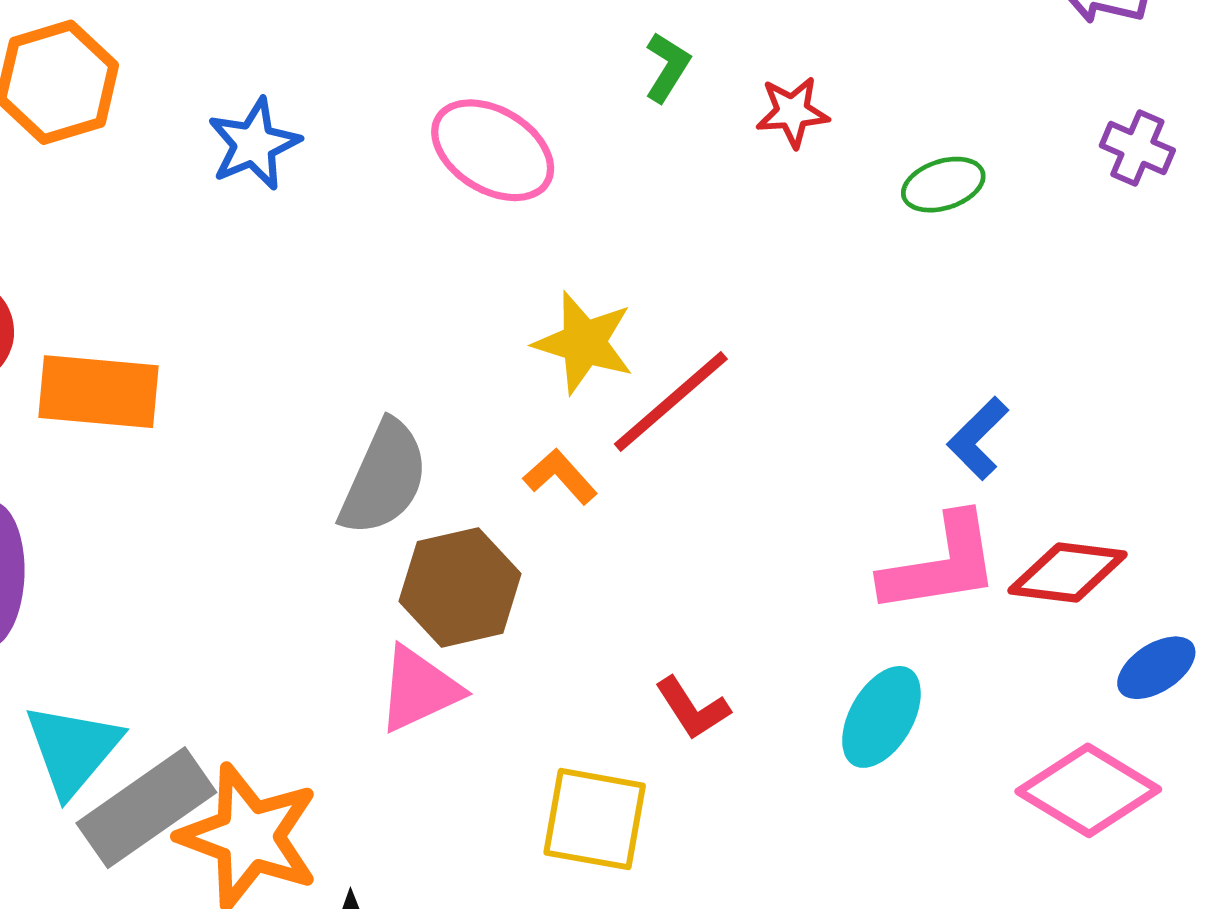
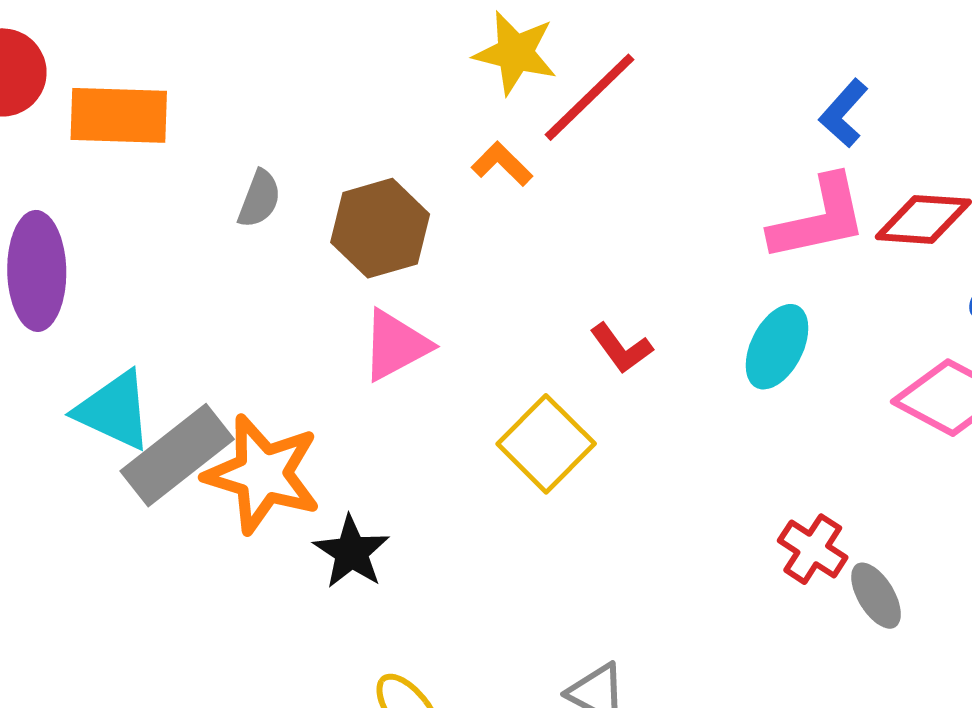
gray semicircle: (384, 478) -> (259, 199), moved, size x0.6
brown hexagon: (460, 587) -> (380, 228), moved
cyan triangle: (73, 749) -> (114, 411), turned -42
yellow square: (595, 819) -> (546, 444), turned 38

